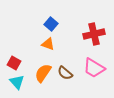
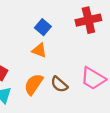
red cross: (94, 34) -> (88, 20), moved

